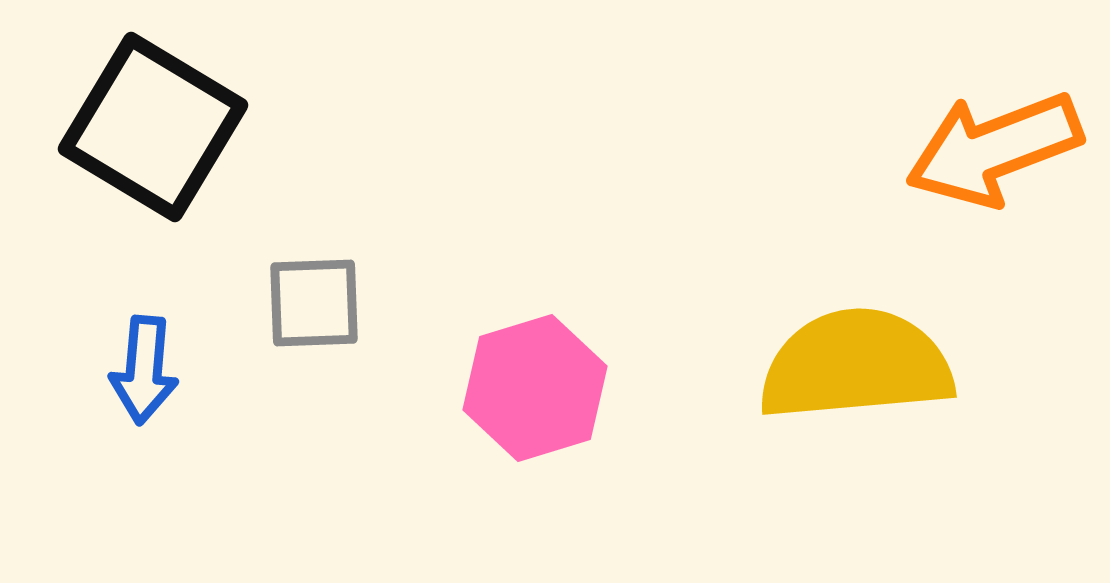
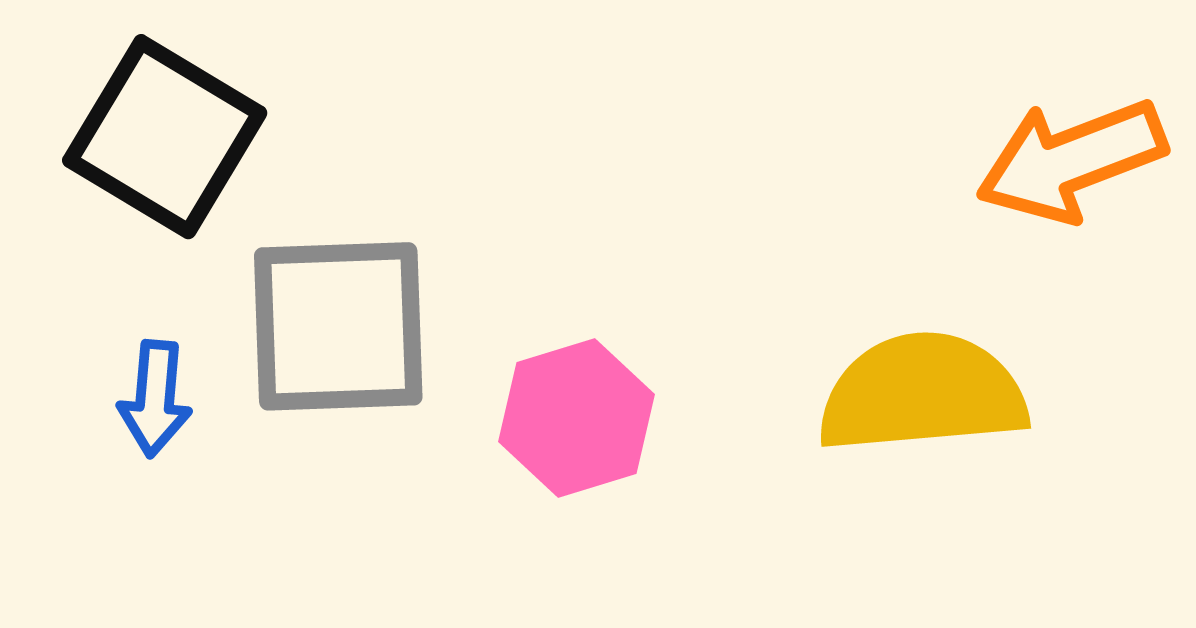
gray square: (314, 303) -> (338, 326), size x1.8

